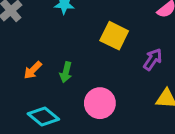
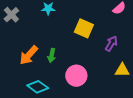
orange arrow: (33, 70) -> (29, 55), size x1.5

